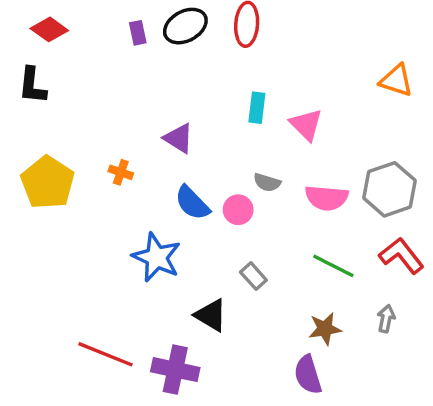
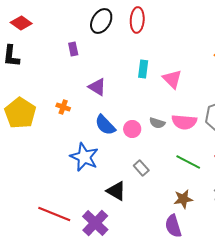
black ellipse: (185, 26) -> (101, 21), turned -30
purple rectangle: (138, 33) -> (73, 49), moved
gray semicircle: (267, 183) -> (157, 123), moved
purple cross: (175, 370) -> (95, 223), turned 32

